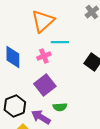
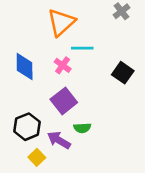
pink cross: (44, 56) -> (63, 65), turned -32

